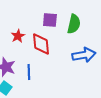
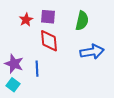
purple square: (50, 20) -> (48, 17), moved
red star: (18, 36) -> (26, 20), moved

